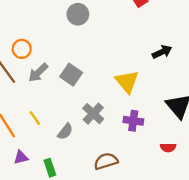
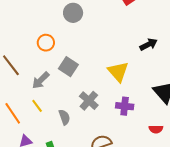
orange circle: (22, 49) -> (46, 43), moved
gray arrow: (38, 73) -> (41, 80), moved
gray semicircle: (65, 132) -> (64, 117), turned -56

